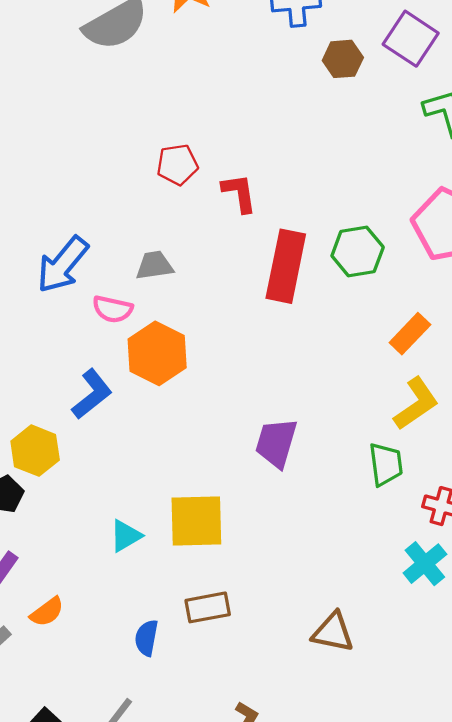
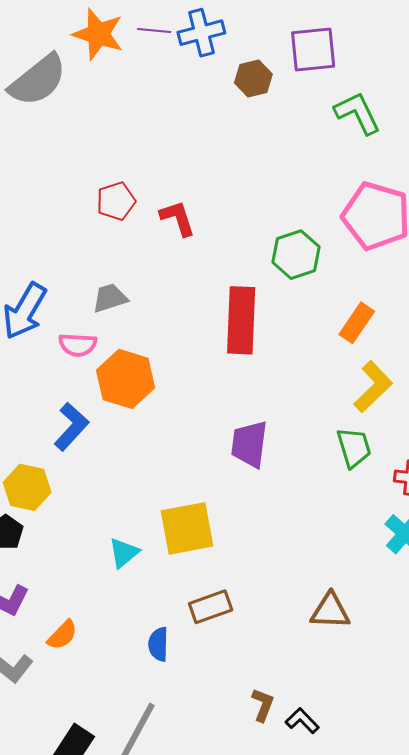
purple square: (411, 39) -> (313, 49), turned -30
red rectangle: (286, 266) -> (241, 320), moved

